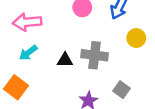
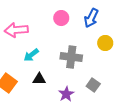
cyan arrow: (28, 53) -> (31, 55), moved
black triangle: (65, 60) -> (39, 79), moved

